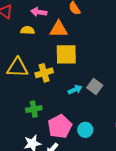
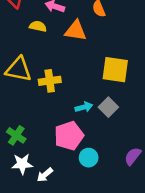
yellow square: (66, 54) -> (115, 70), moved
green cross: (34, 109) -> (16, 135), moved, turned 35
pink pentagon: (60, 126) -> (69, 136), moved

